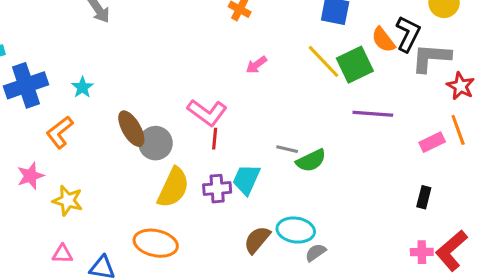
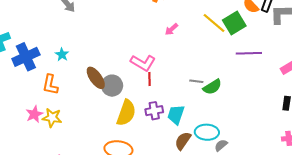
orange L-shape: (60, 132) -> (50, 85), turned -35
cyan trapezoid: (246, 179) -> (176, 115), moved
yellow star: (68, 201) -> (52, 118), moved

